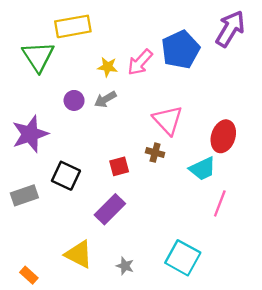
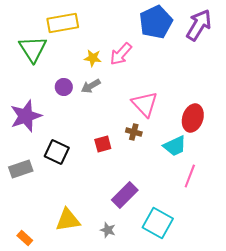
blue pentagon: (180, 50) -> (156, 22), moved
purple rectangle: (110, 209) -> (125, 195), moved
yellow triangle: (79, 254) -> (68, 220), turned -36

